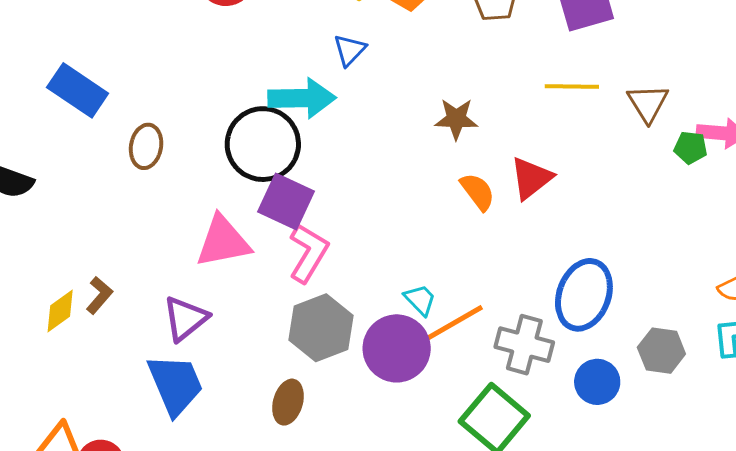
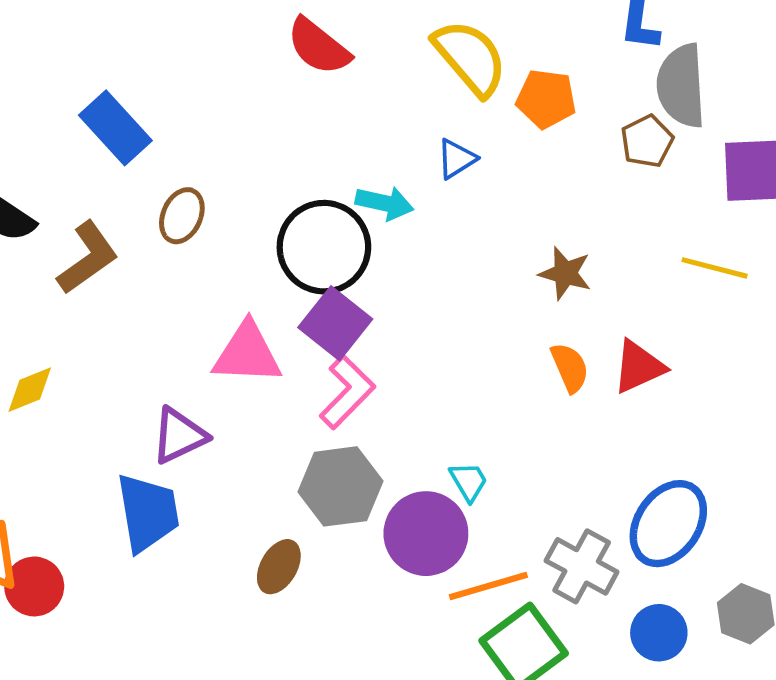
cyan arrow: (302, 98) -> (385, 203), size x0.7
brown L-shape: (99, 295) -> (88, 258), moved, size x1.6
orange line: (454, 323) -> (488, 586), moved

